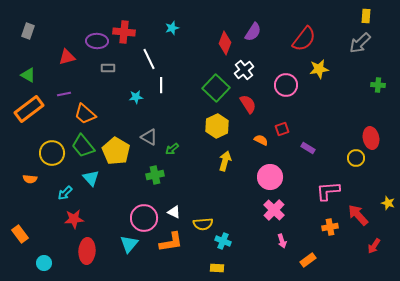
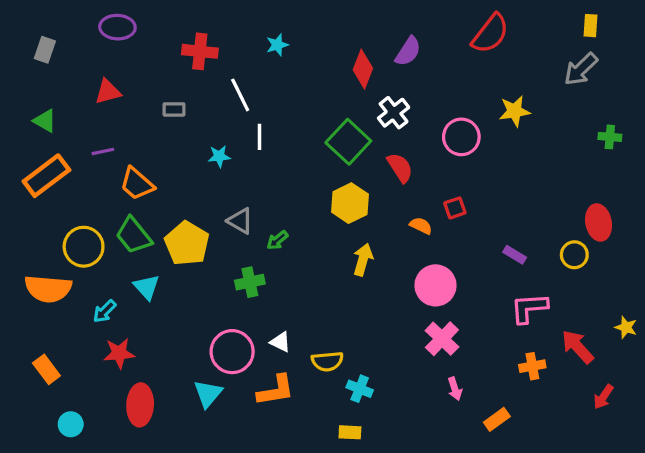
red semicircle: (304, 39) -> (490, 34), moved
purple ellipse: (97, 41) -> (117, 27), moved
purple rectangle: (308, 148) -> (515, 255), moved
orange semicircle: (30, 179) -> (48, 289), size x2.0
orange rectangle: (20, 234) -> (46, 369), moved

